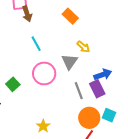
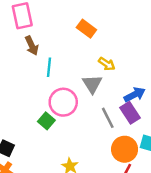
brown arrow: (27, 14) -> (32, 46), moved
cyan line: (36, 44) -> (49, 67), turned 42
green square: (13, 84) -> (46, 121), moved

